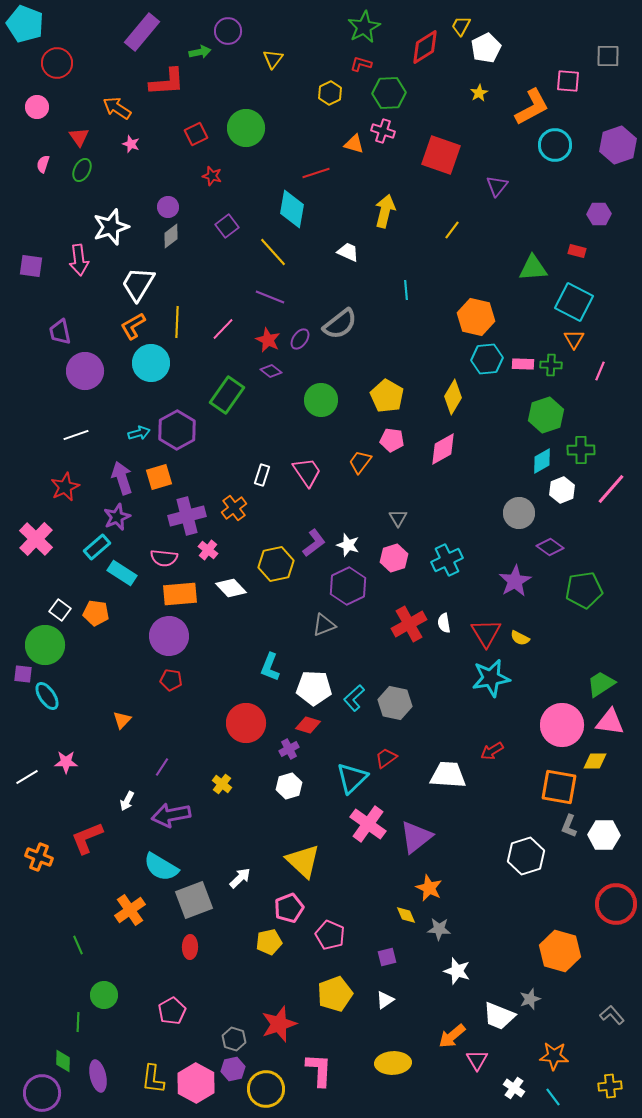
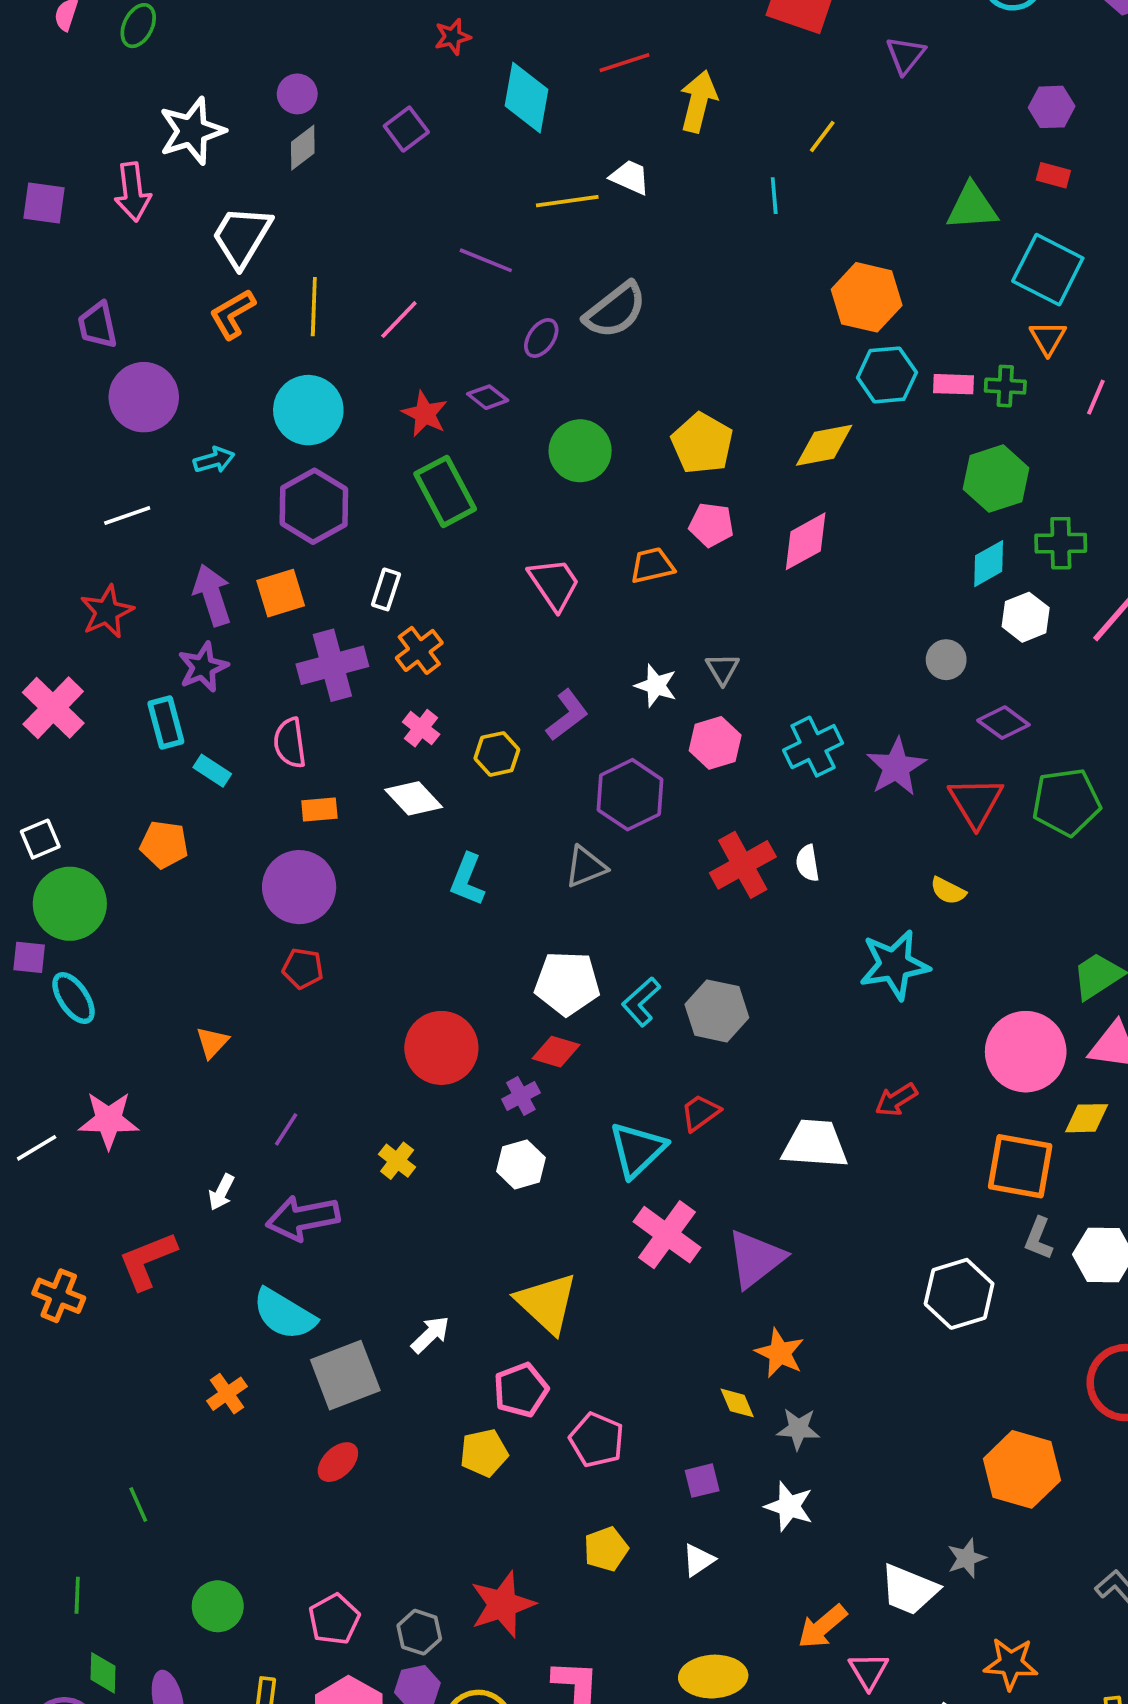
red line: (316, 173) -> (624, 63), moved
red star: (212, 176) -> (453, 37), moved, turned -30
purple hexagon: (599, 214) -> (1052, 107), moved
yellow line: (273, 252) -> (567, 201), moved, turned -56
cyan line: (406, 290) -> (774, 196), moved
red star: (268, 340) -> (425, 414), moved
cyan circle: (151, 363) -> (308, 410), moved
green rectangle: (227, 395) -> (445, 491), moved, turned -63
yellow diamond: (453, 397) -> (824, 445), turned 48
cyan arrow: (139, 433) -> (214, 460), moved
orange trapezoid: (360, 462) -> (652, 565), turned 40
white rectangle: (262, 475) -> (386, 589), moved
gray circle: (519, 513) -> (946, 660), size x0.7
white star: (348, 545) -> (656, 686), moved
cyan rectangle: (97, 547) -> (166, 723), turned -64
pink cross: (208, 550) -> (421, 728), moved
pink semicircle: (164, 558) -> (290, 743), turned 76
yellow hexagon: (276, 564) -> (497, 754), size x0.7
cyan rectangle: (122, 573) -> (212, 771), size x0.7
purple star: (515, 581) -> (896, 767), moved
orange rectangle: (180, 594) -> (319, 809), size x0.6
white square: (60, 610) -> (40, 839), moved, turned 30
red triangle: (486, 633) -> (976, 802), moved
cyan L-shape: (270, 667) -> (467, 880), moved
pink star: (66, 762) -> (109, 1120), size x1.4
orange cross: (130, 910) -> (227, 1394), size x0.7
green line: (78, 945) -> (138, 1505), moved
red ellipse: (190, 947) -> (338, 1462), turned 45
white star: (457, 971) -> (789, 1506), moved
yellow pentagon: (335, 994) -> (606, 1549), size x0.7
green circle: (104, 995) -> (218, 1606), moved
pink pentagon: (172, 1011) -> (334, 1619), moved
green line: (78, 1022) -> (77, 1595), moved

